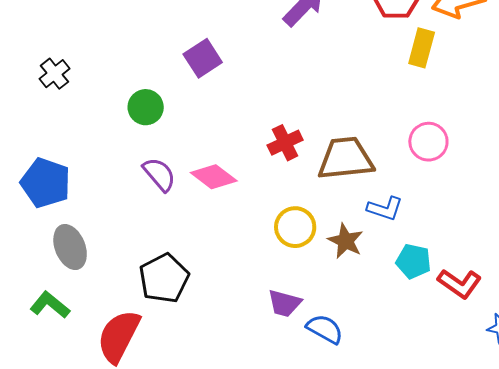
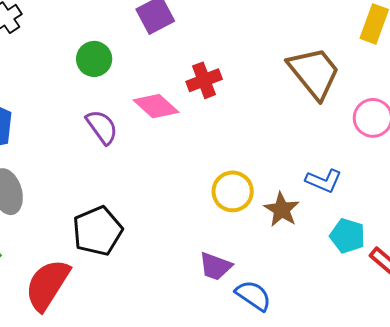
red cross: (285, 143) -> (204, 80), moved
brown trapezoid: (346, 159) -> (314, 73), moved, turned 52
pink diamond: (214, 177) -> (156, 106), moved

